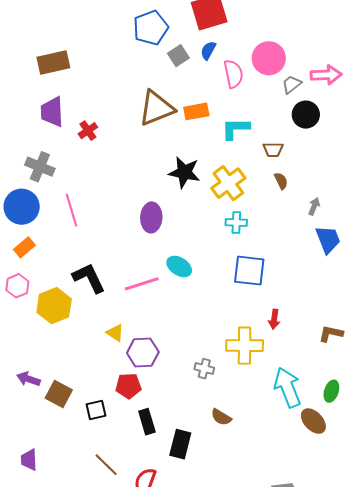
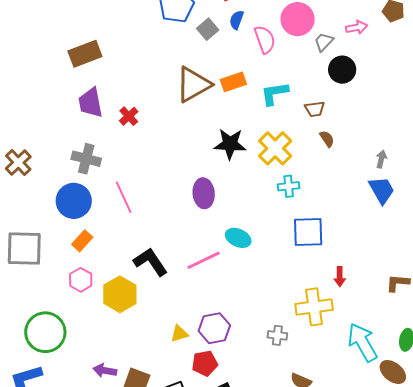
pink arrow: (326, 75) -> (357, 27), size x0.7
gray arrow: (314, 206) -> (381, 159), moved
yellow triangle: (115, 333) -> (179, 334), moved, turned -42

